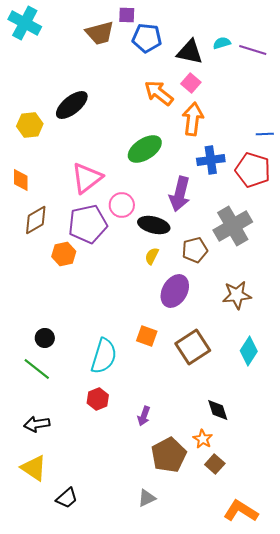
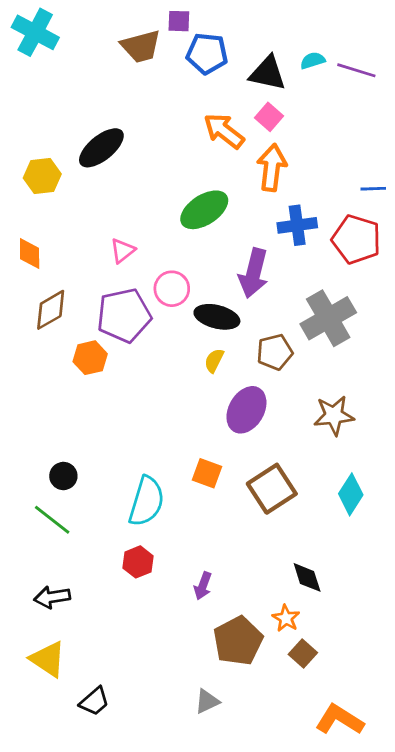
pink triangle: (87, 178) -> (123, 251), size x0.6

